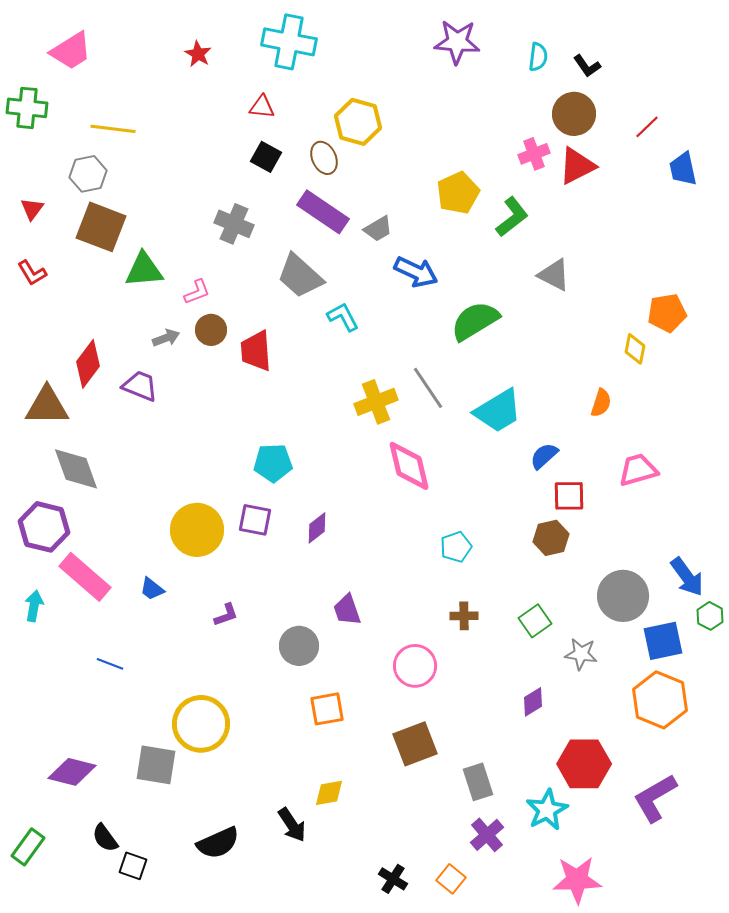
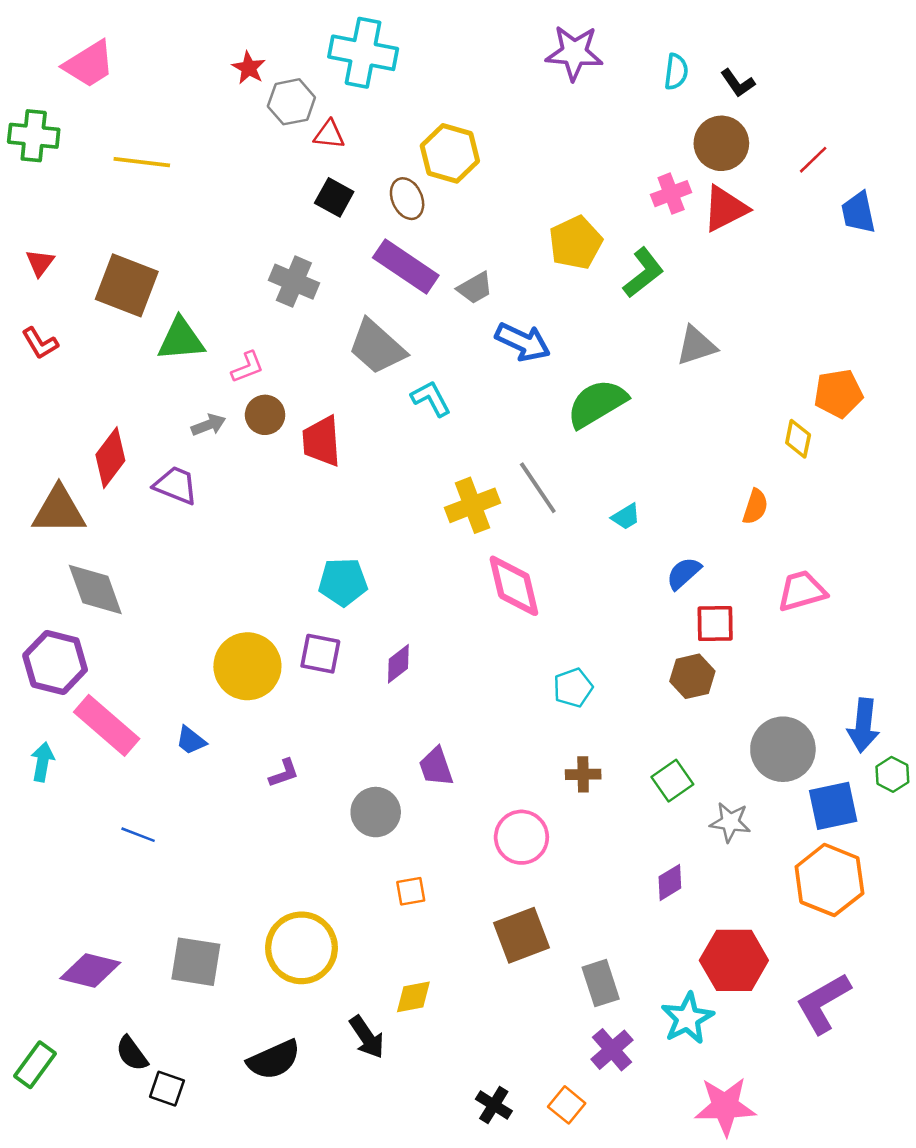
gray hexagon: (88, 174) -> (291, 102), moved
gray triangle: (554, 275) -> (696, 346), turned -45
cyan trapezoid: (498, 411) -> (626, 517), size x0.5
blue arrow: (687, 577) -> (863, 725), turned 42
orange square: (327, 709) -> (411, 891), size x0.7
yellow circle: (201, 724) -> (301, 948), moved

